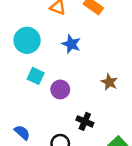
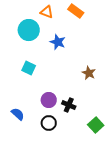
cyan circle: (27, 40) -> (29, 30), moved
purple circle: (60, 89) -> (49, 100), moved

